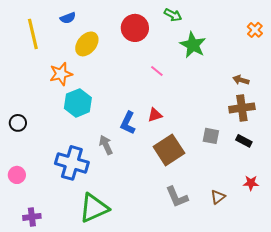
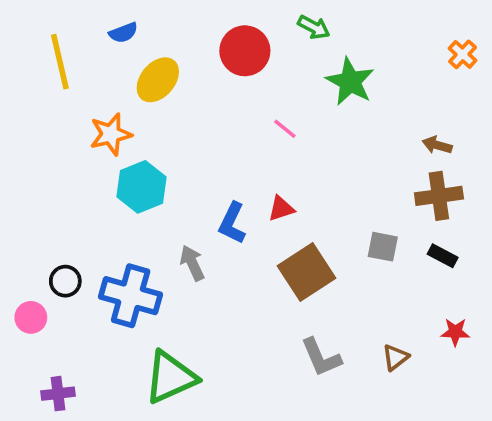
black circle: (18, 123) -> (65, 281), moved

